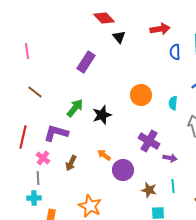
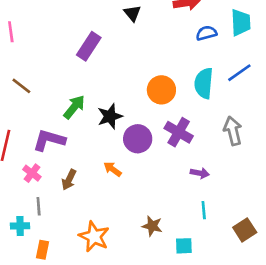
blue semicircle: (175, 52) -> (206, 33), turned 77
cyan semicircle: (173, 103) -> (204, 83), moved, size x1.6
purple cross: (149, 141) -> (179, 132), moved
purple circle: (123, 170) -> (138, 139), moved
gray line: (38, 178) -> (39, 206), moved
brown star: (149, 190) -> (152, 226), moved

